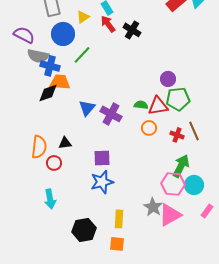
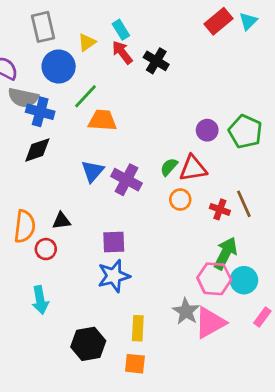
orange trapezoid: (60, 82) -> (102, 120), moved
green pentagon: (178, 99) -> (245, 132), moved, turned 30
green semicircle: (141, 105) -> (169, 167), turned -56

